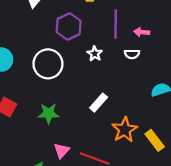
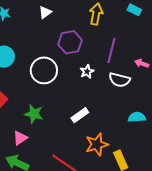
pink arrow: (142, 32) -> (142, 63), moved
white semicircle: (132, 54) -> (119, 80), size x1.5
pink triangle: (62, 151) -> (20, 138), moved

